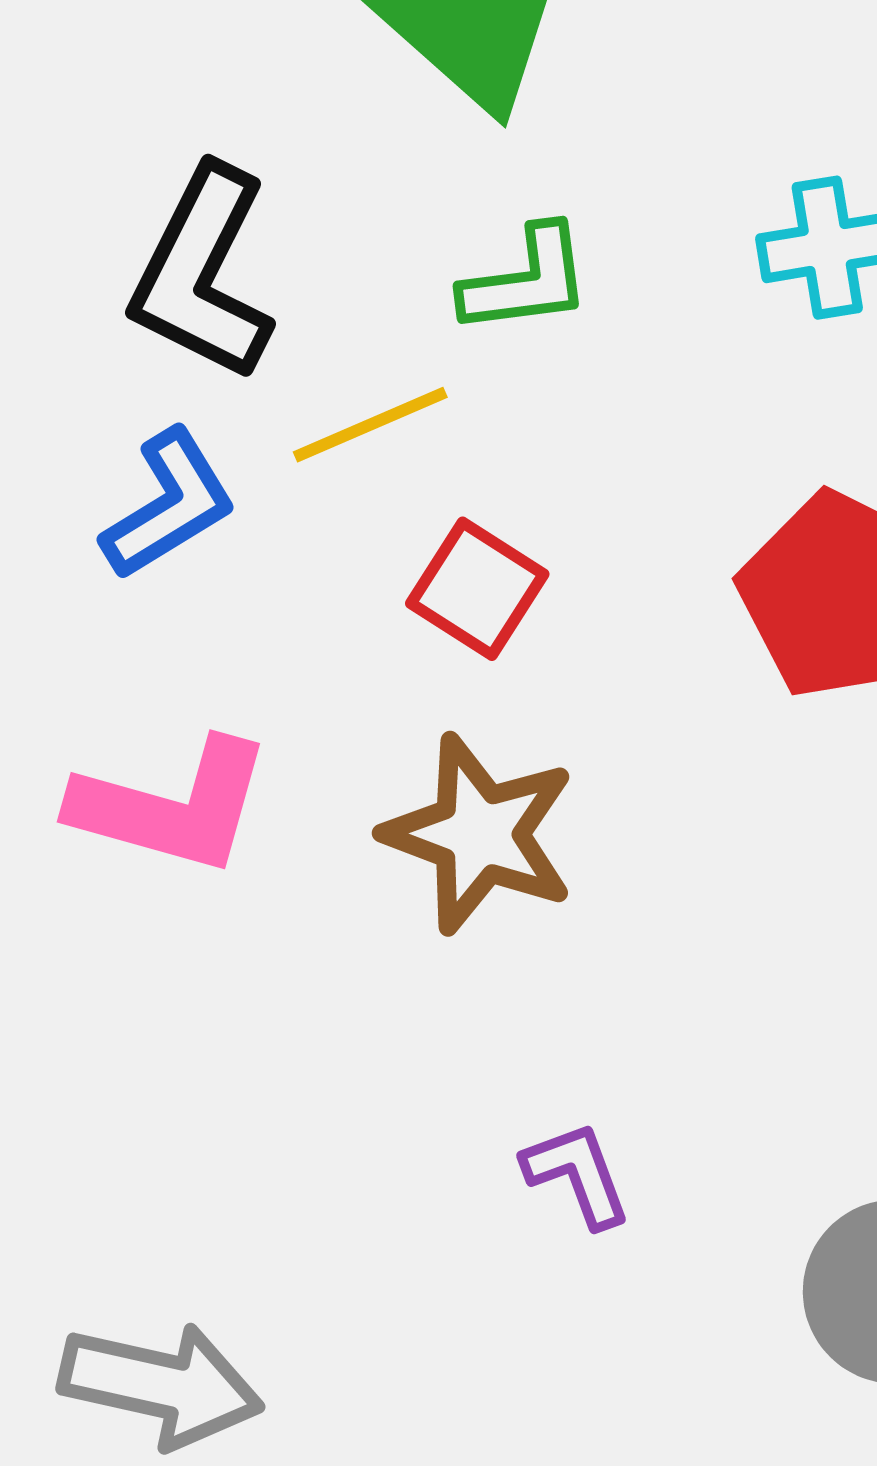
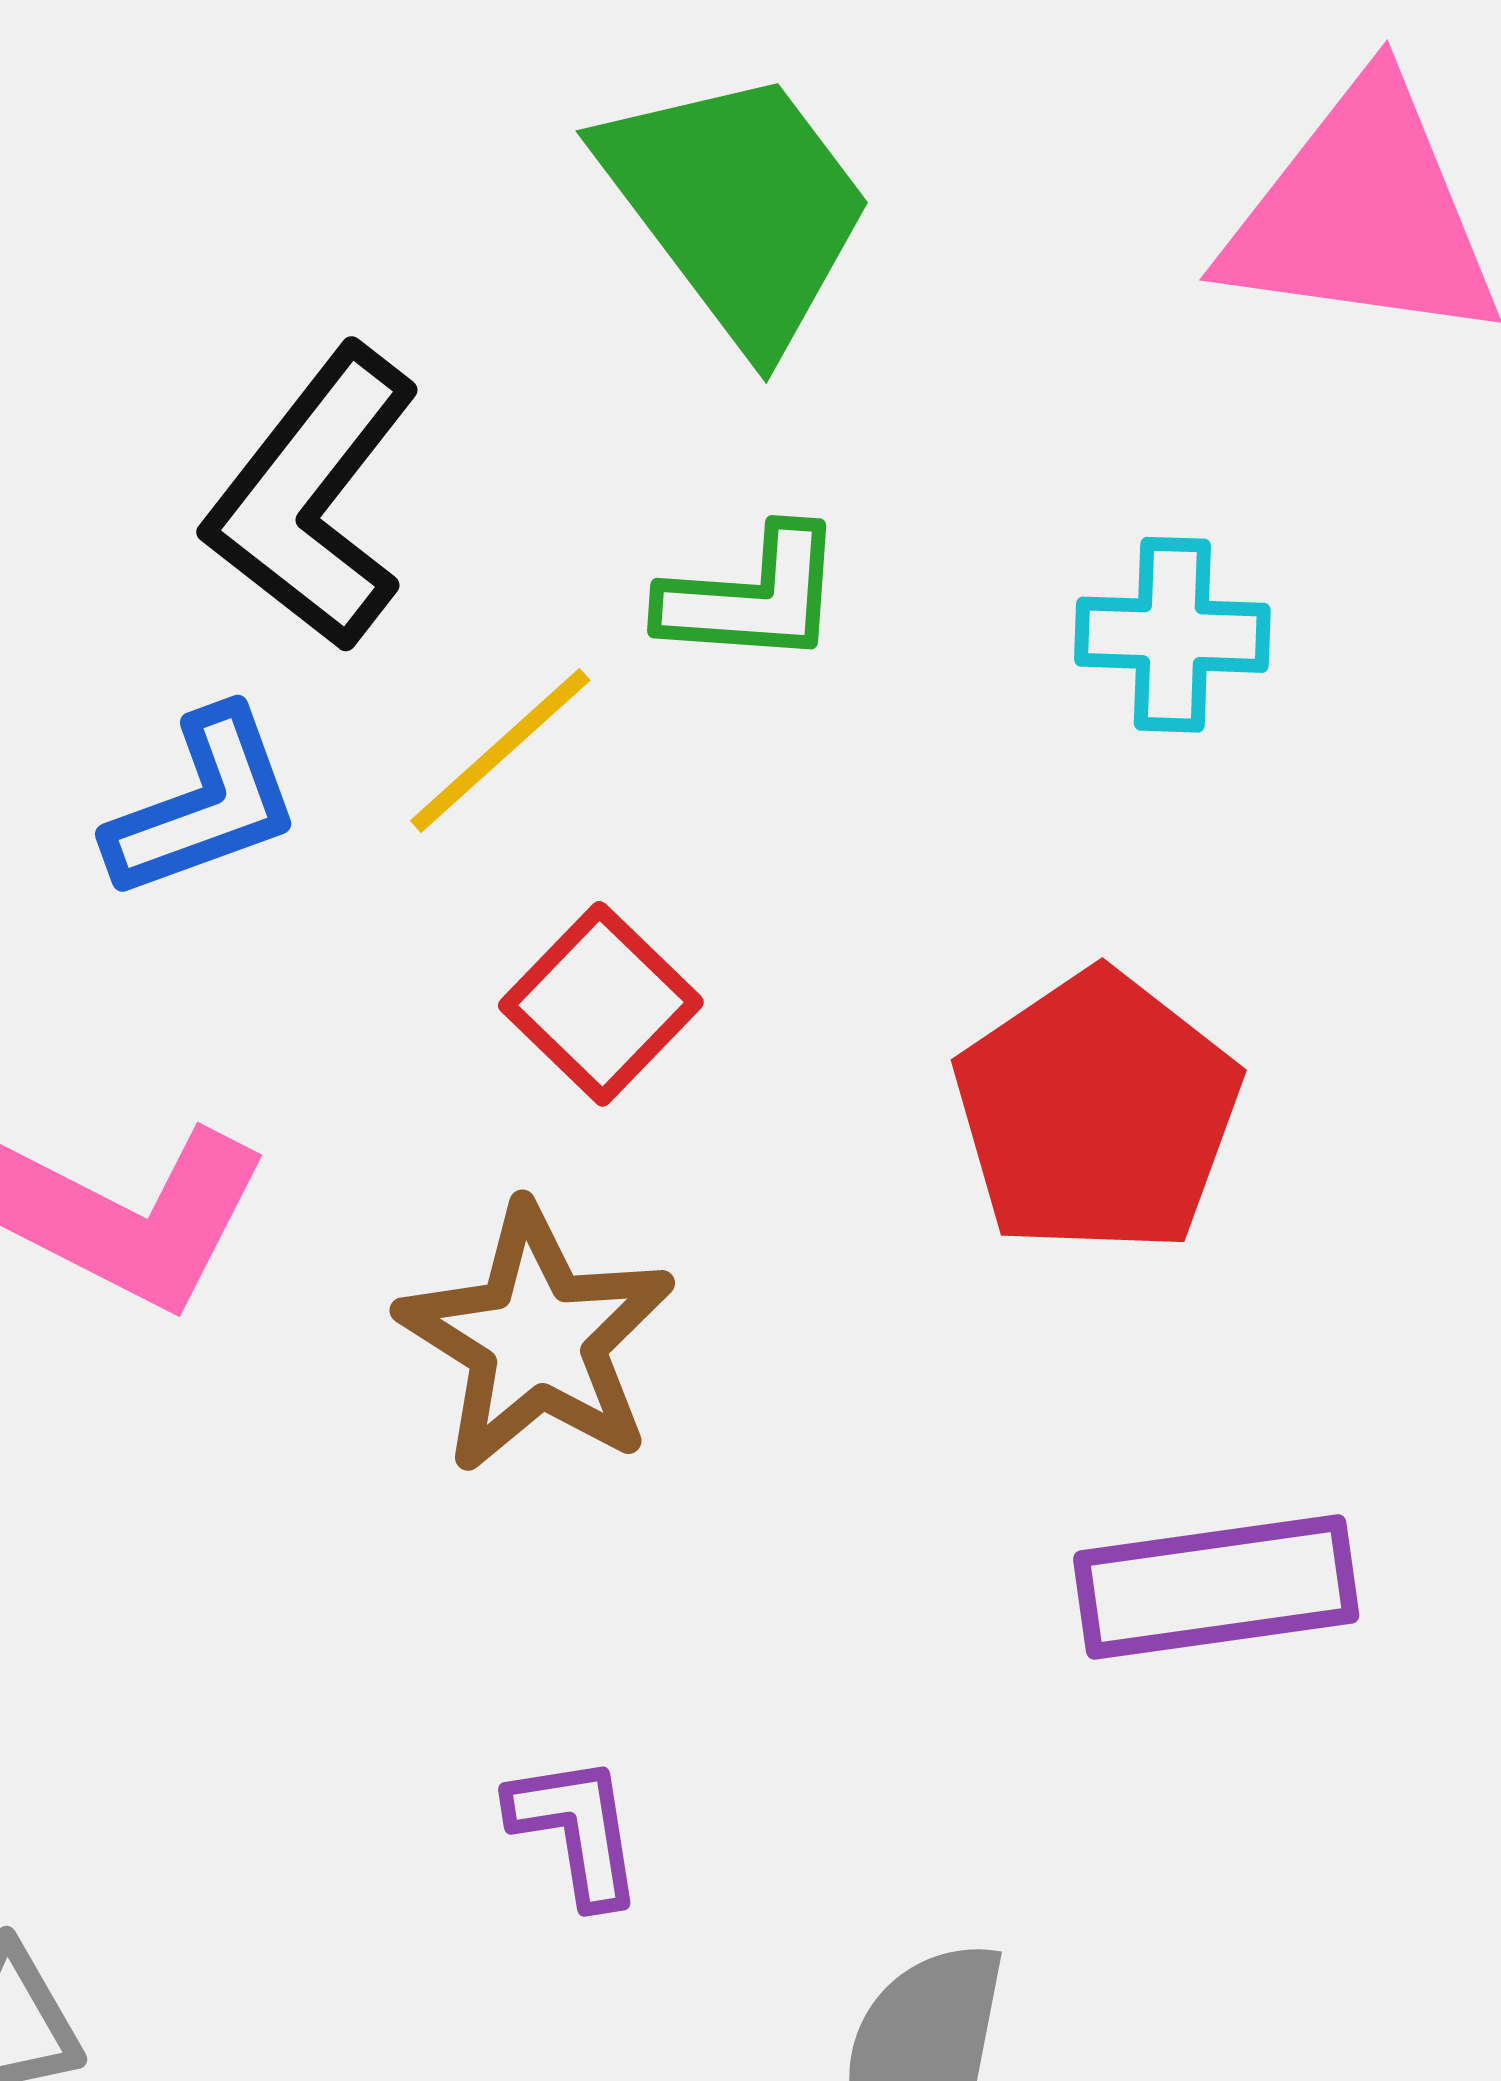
yellow line: (370, 425) -> (500, 751), turned -30

